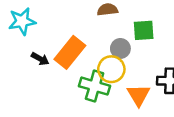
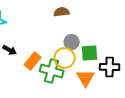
green square: (144, 30) -> (90, 53), moved
orange rectangle: (70, 52) -> (33, 61), moved, size x0.7

